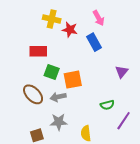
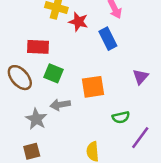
orange square: (73, 80) -> (93, 87), moved
brown ellipse: (33, 94) -> (20, 78), moved
gray star: (59, 122) -> (36, 119), moved, turned 30

